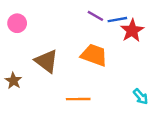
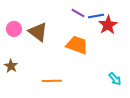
pink circle: (17, 23) -> (14, 29), moved
brown triangle: (46, 61) -> (38, 32), moved
orange line: (78, 99) -> (52, 81), moved

